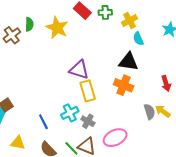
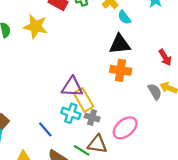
purple triangle: (79, 70) -> (72, 87), moved
yellow rectangle: (88, 91) -> (83, 100), moved
cyan cross: (70, 113) -> (71, 113), turned -30

